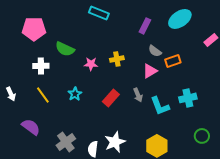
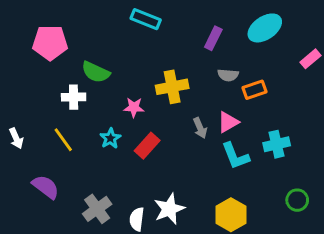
gray semicircle: (155, 51) -> (228, 75), turned -32
yellow cross: (117, 59) -> (172, 87), size x1.5
pink star: (91, 64) -> (134, 107), moved
white cross: (41, 66) -> (74, 97), moved
pink triangle: (150, 71) -> (228, 122), moved
gray arrow: (138, 95) -> (200, 128), moved
red rectangle: (111, 98) -> (147, 146), moved

